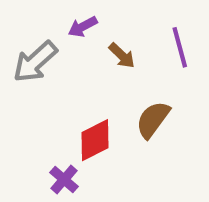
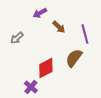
purple line: (180, 47) -> (85, 34), moved
gray arrow: (35, 62) -> (17, 38), moved, size x0.6

